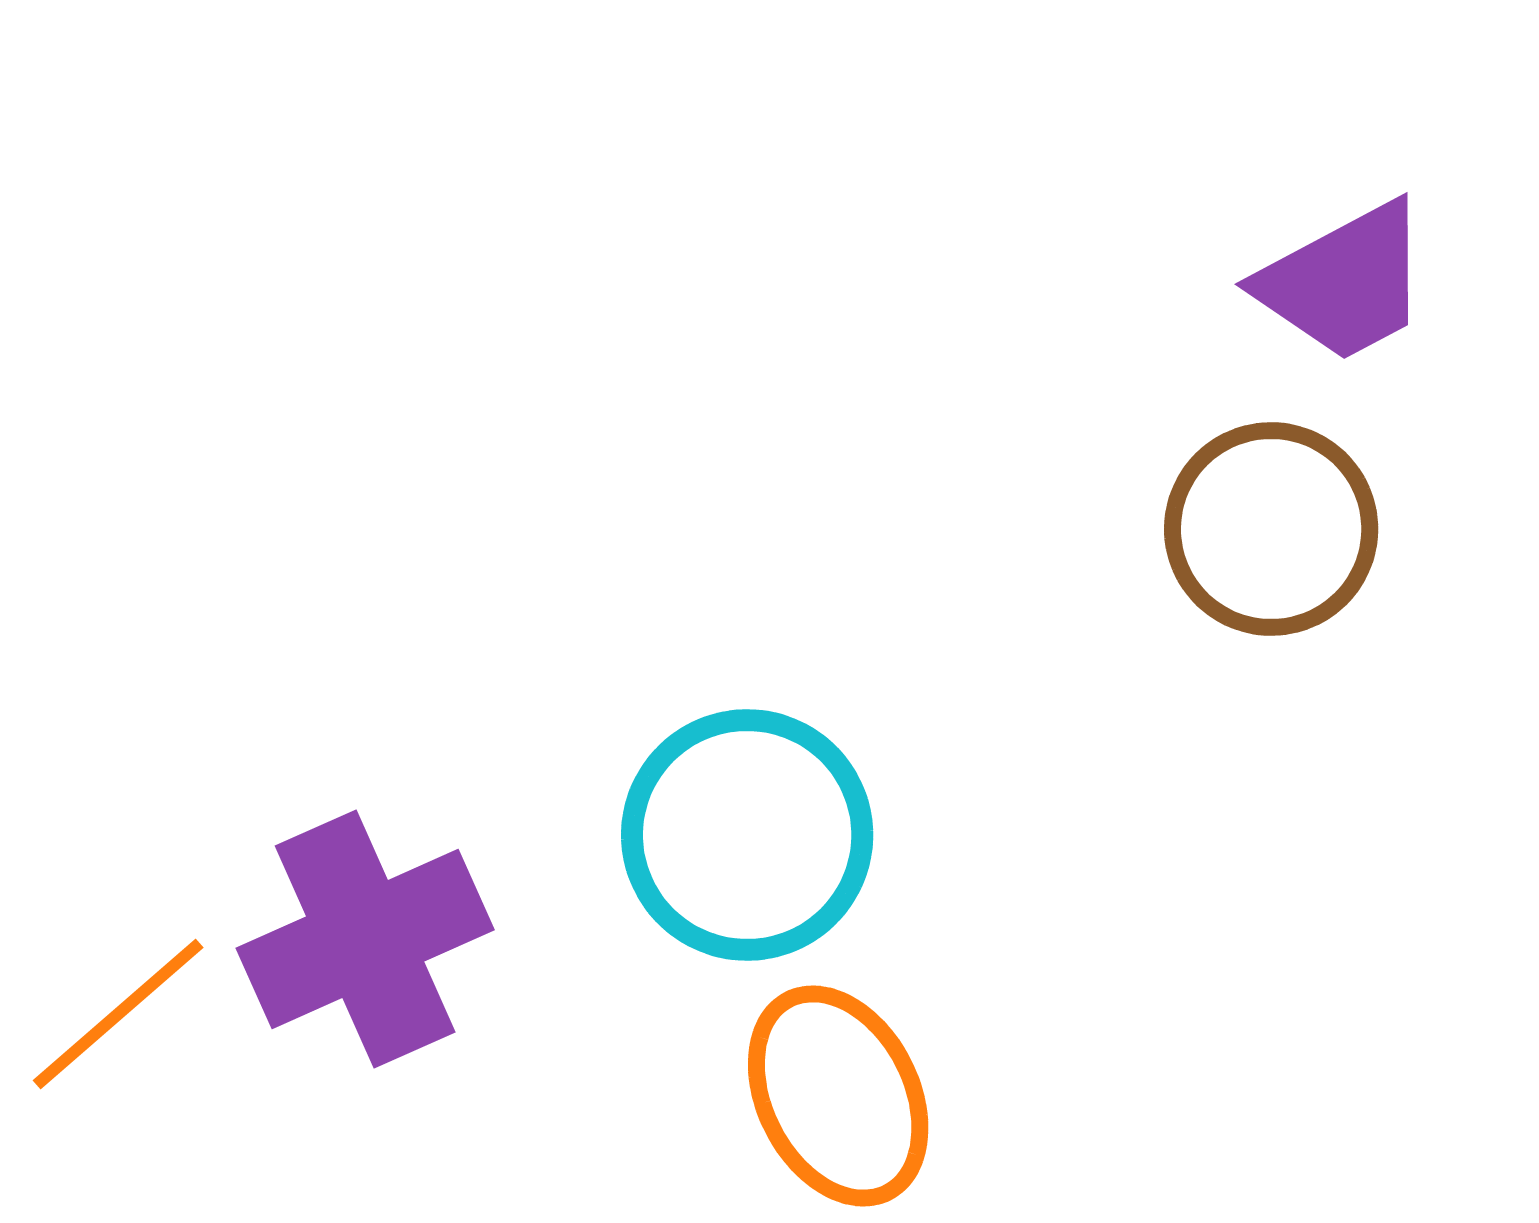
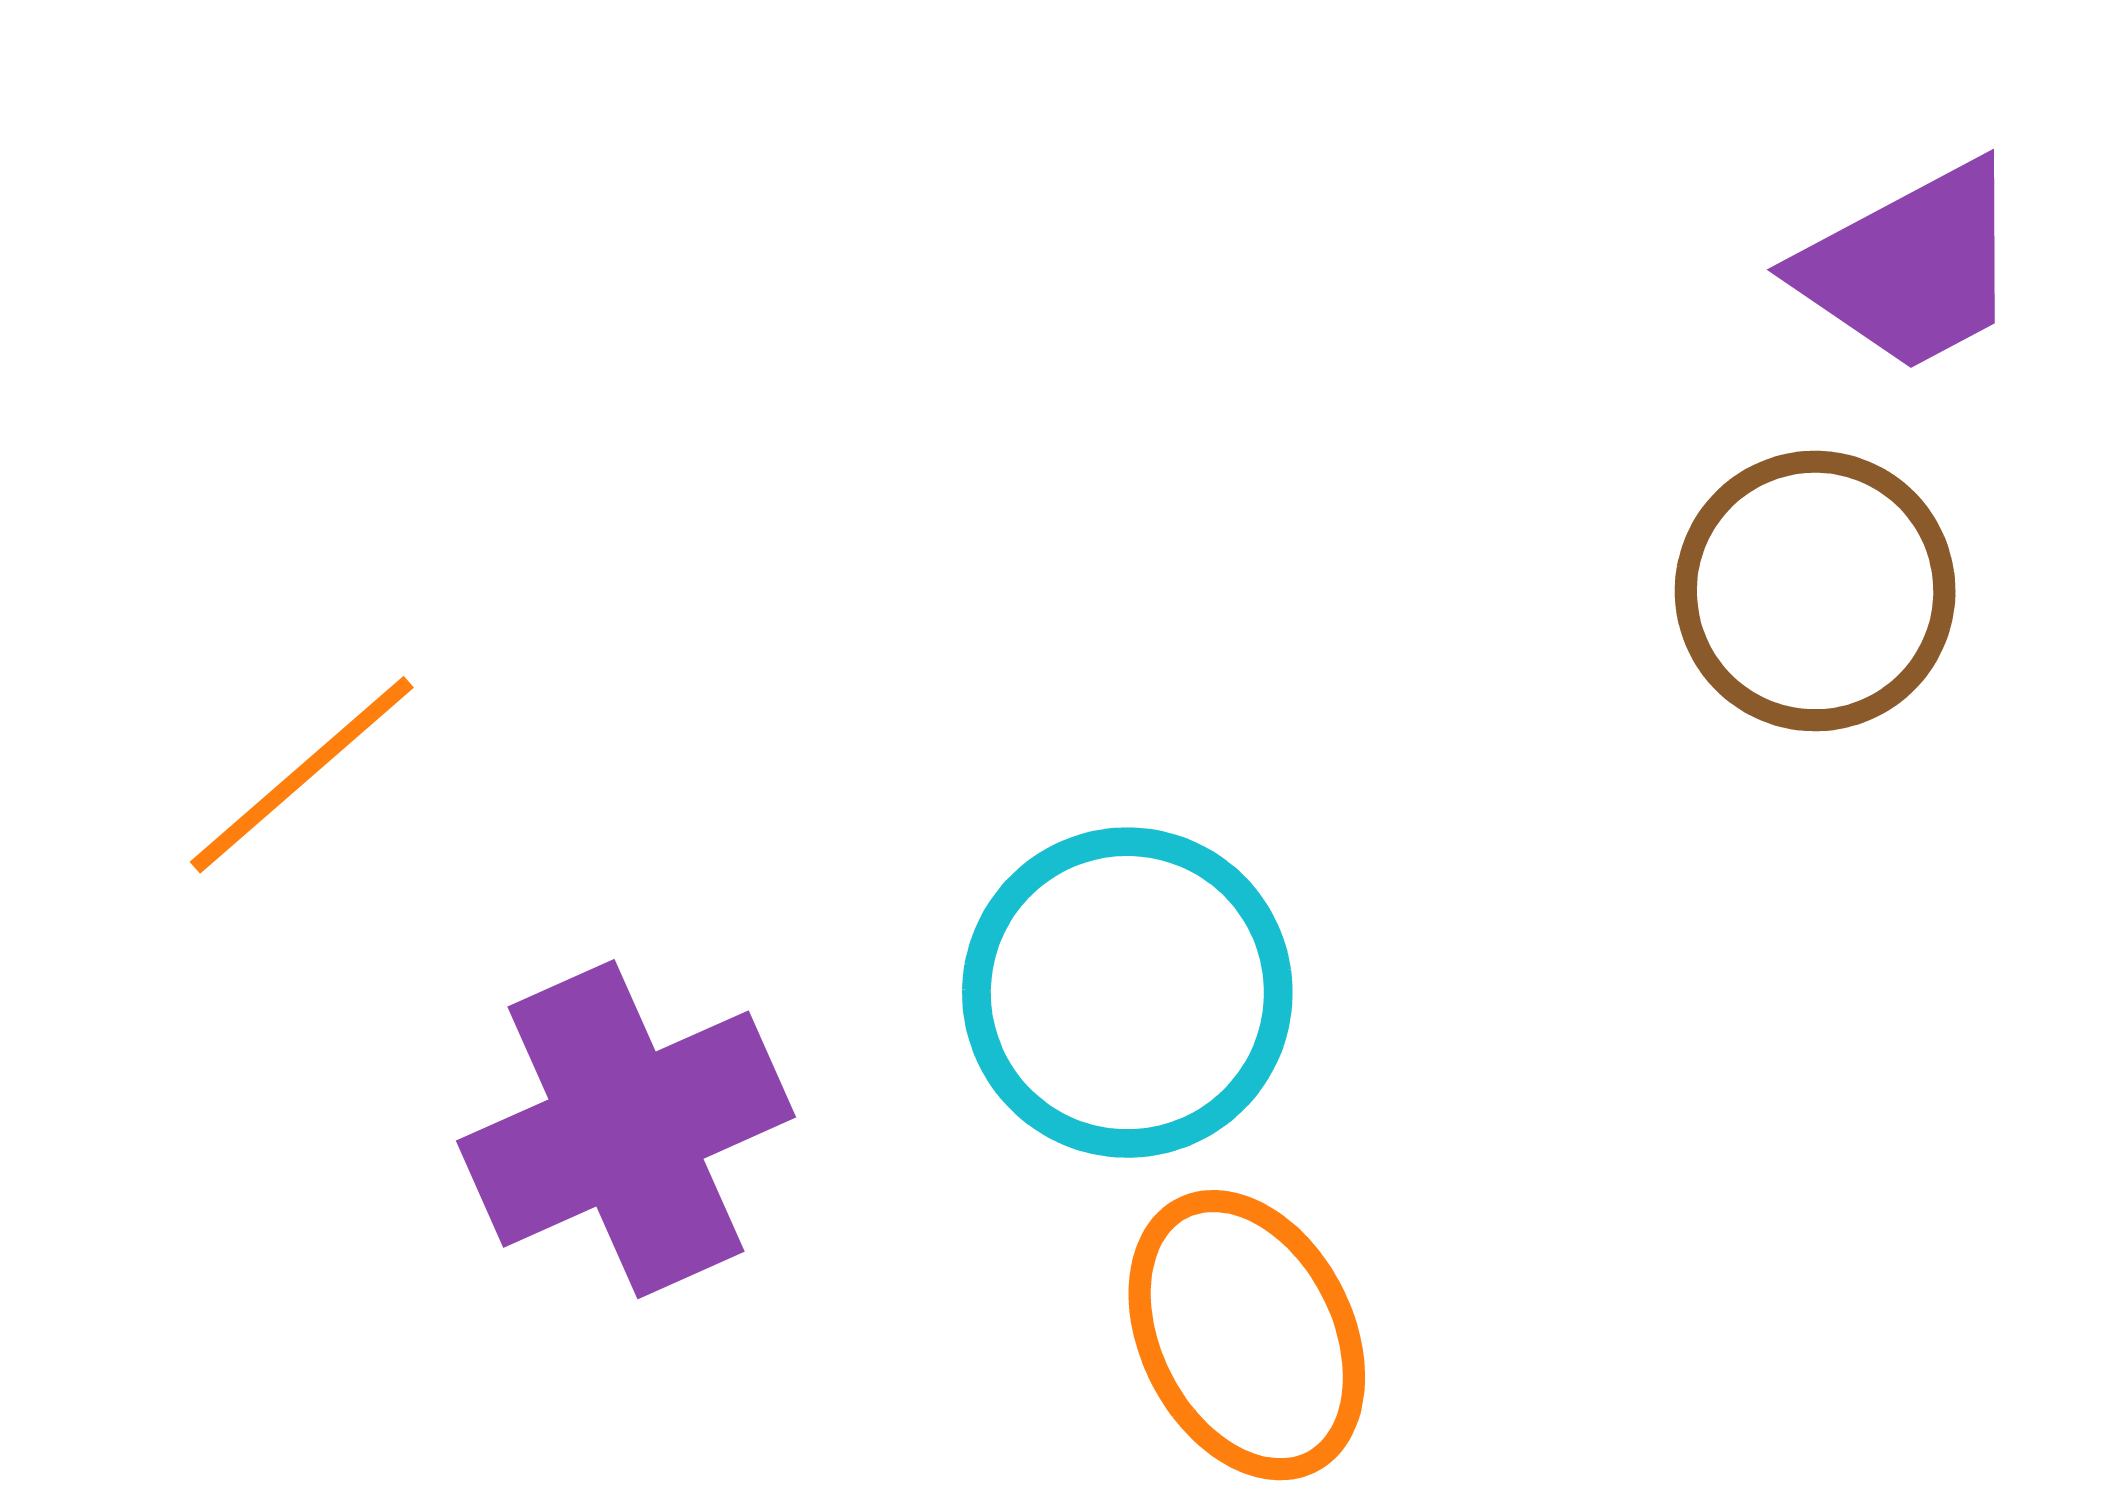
orange line: (118, 1014) -> (302, 775), moved

